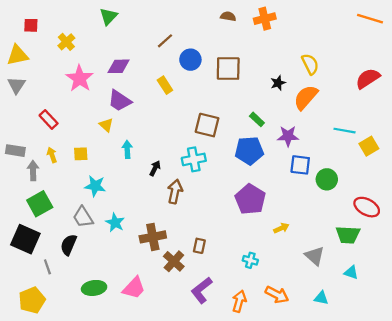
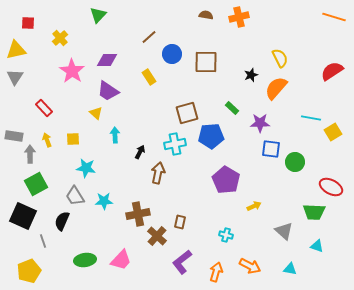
brown square: (207, 125) -> (187, 113), turned -30
blue pentagon: (249, 151) -> (211, 136), moved
cyan star: (115, 223) -> (104, 201), turned -30

